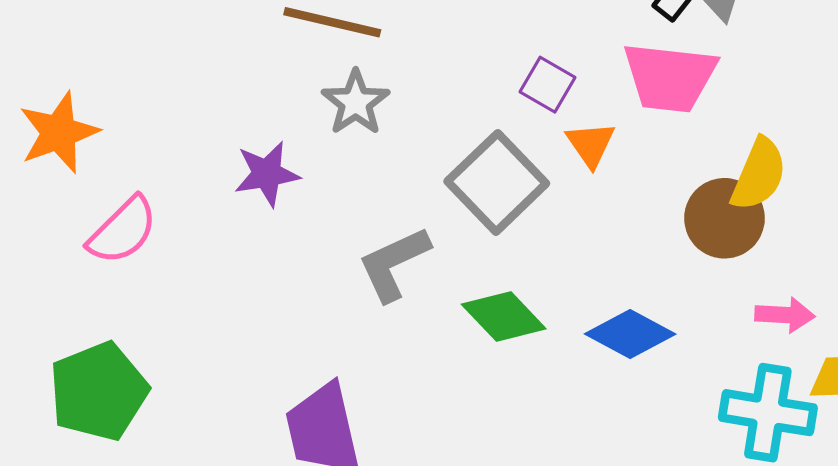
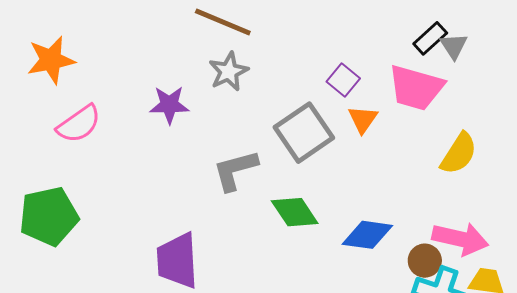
brown circle: (724, 218) -> (425, 261), moved, size x0.7
pink arrow: (785, 315) -> (460, 239), size x1.6
blue diamond: (630, 334) -> (367, 235), turned -30

